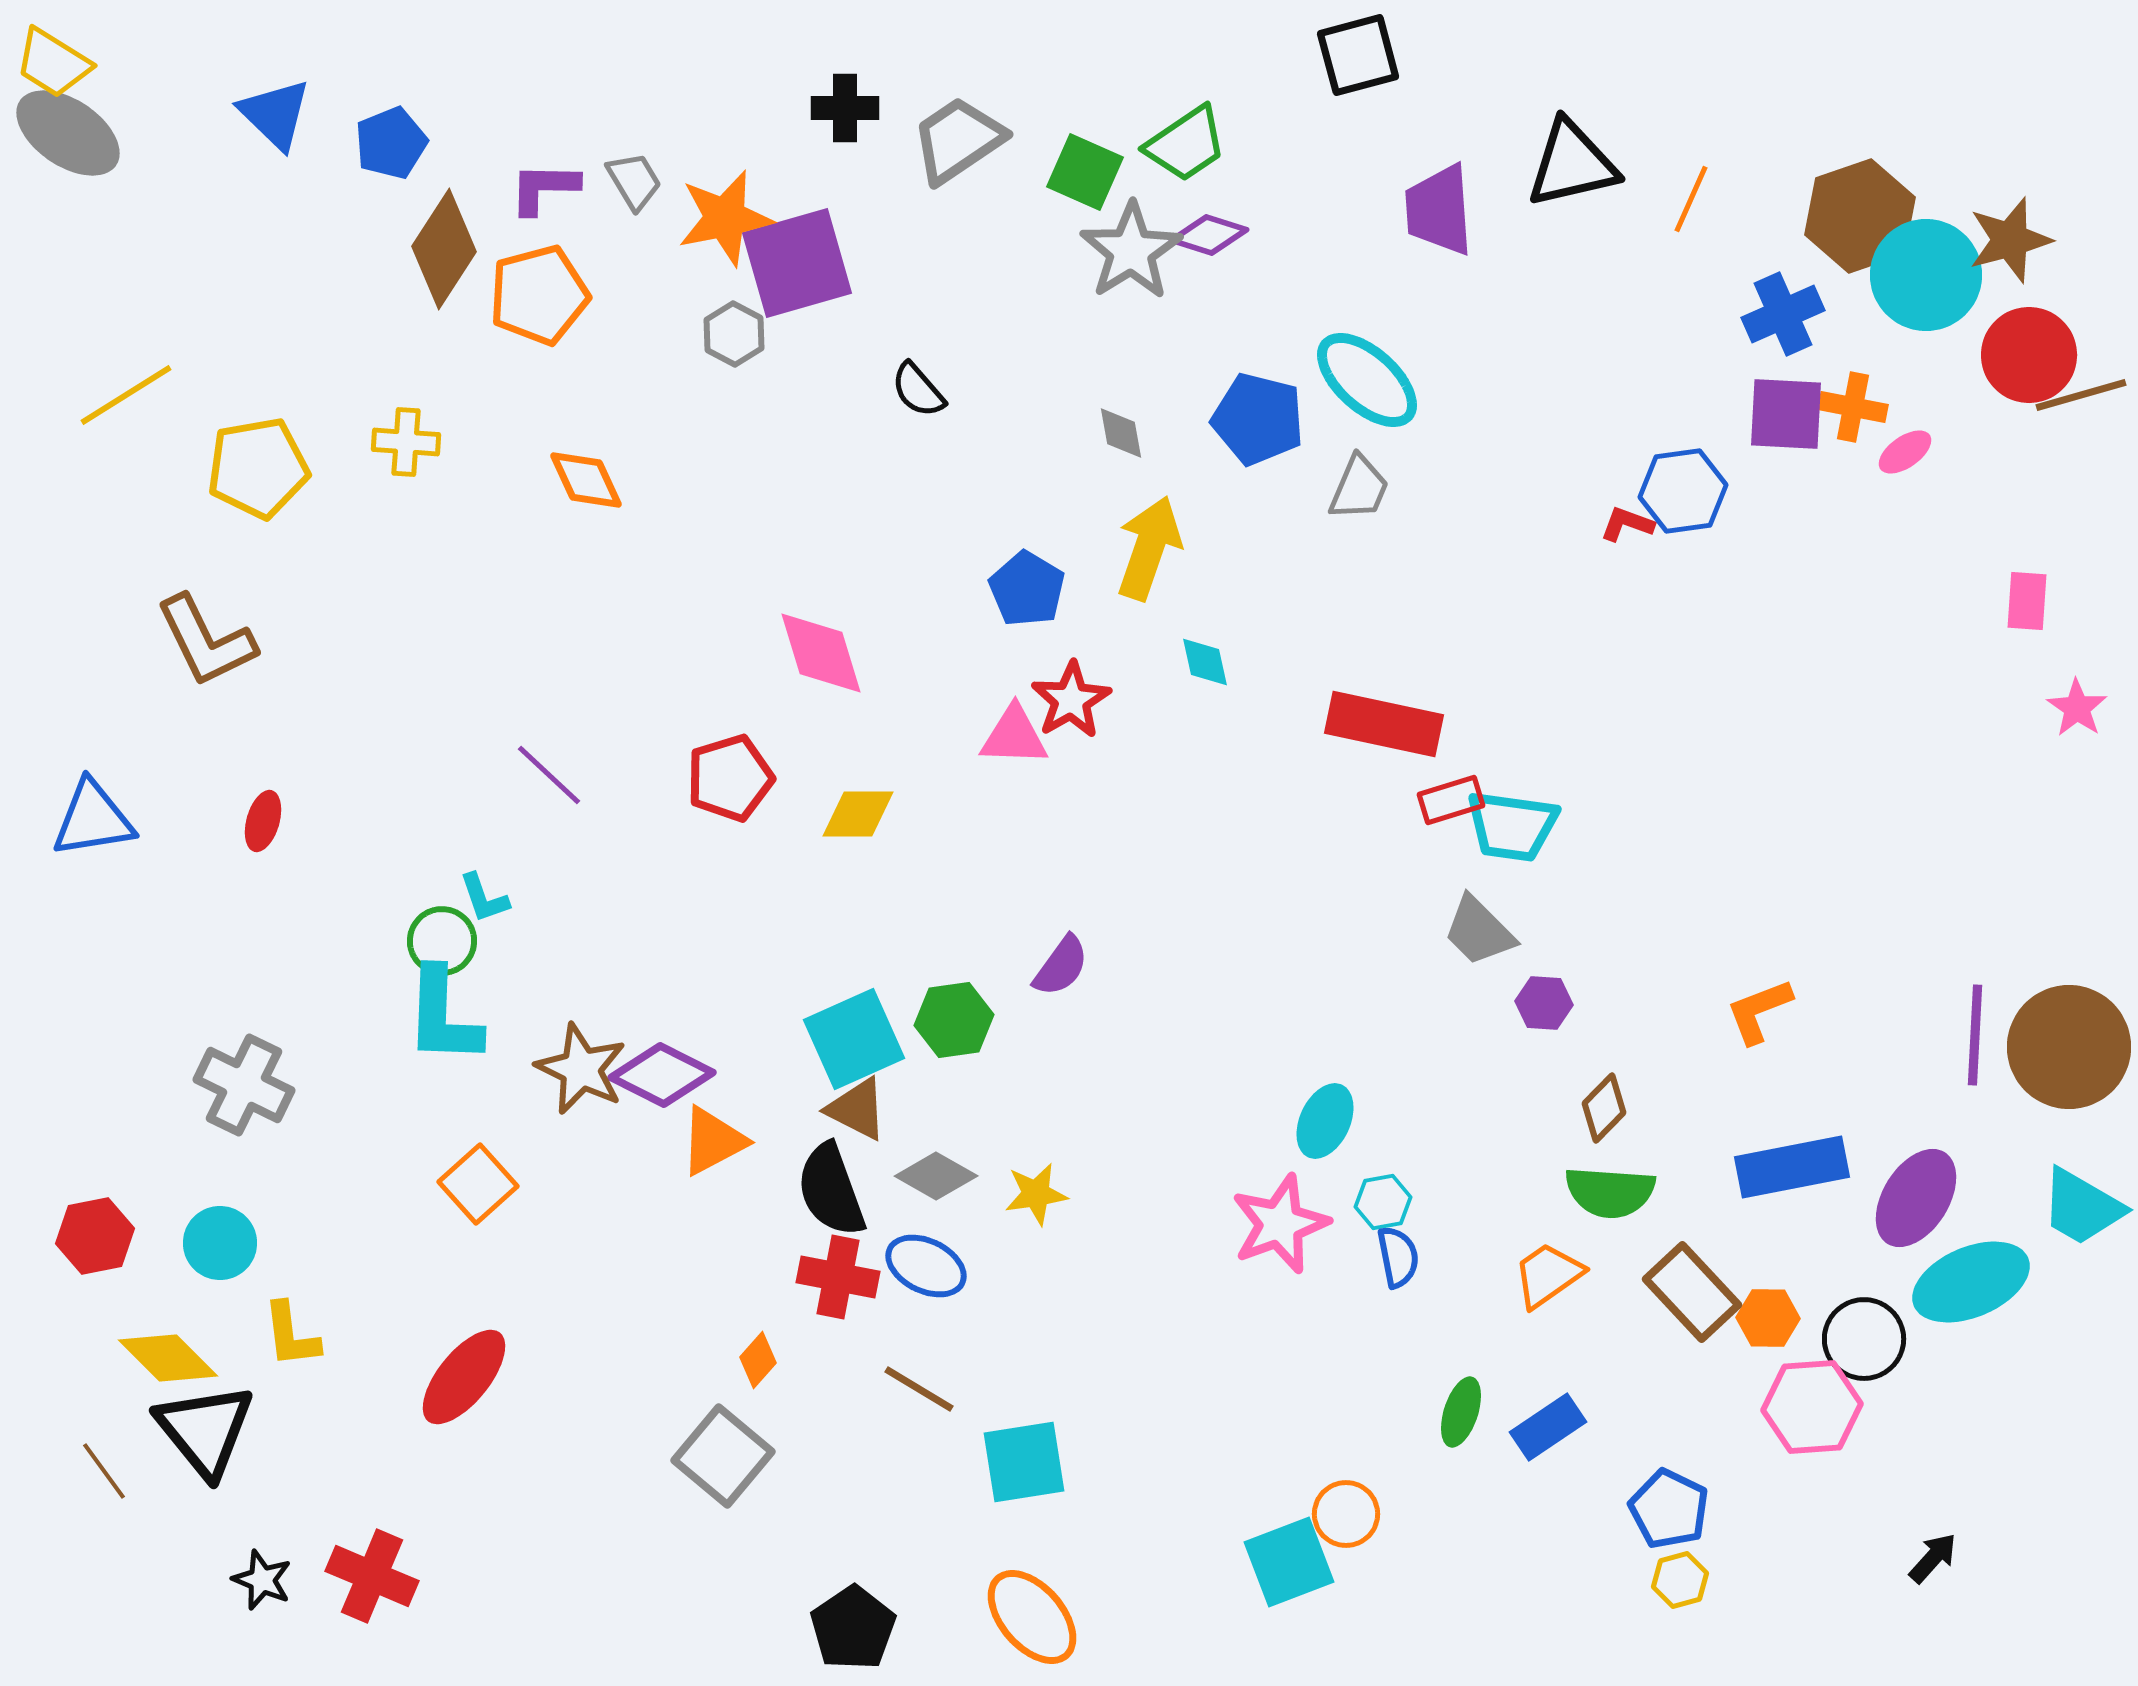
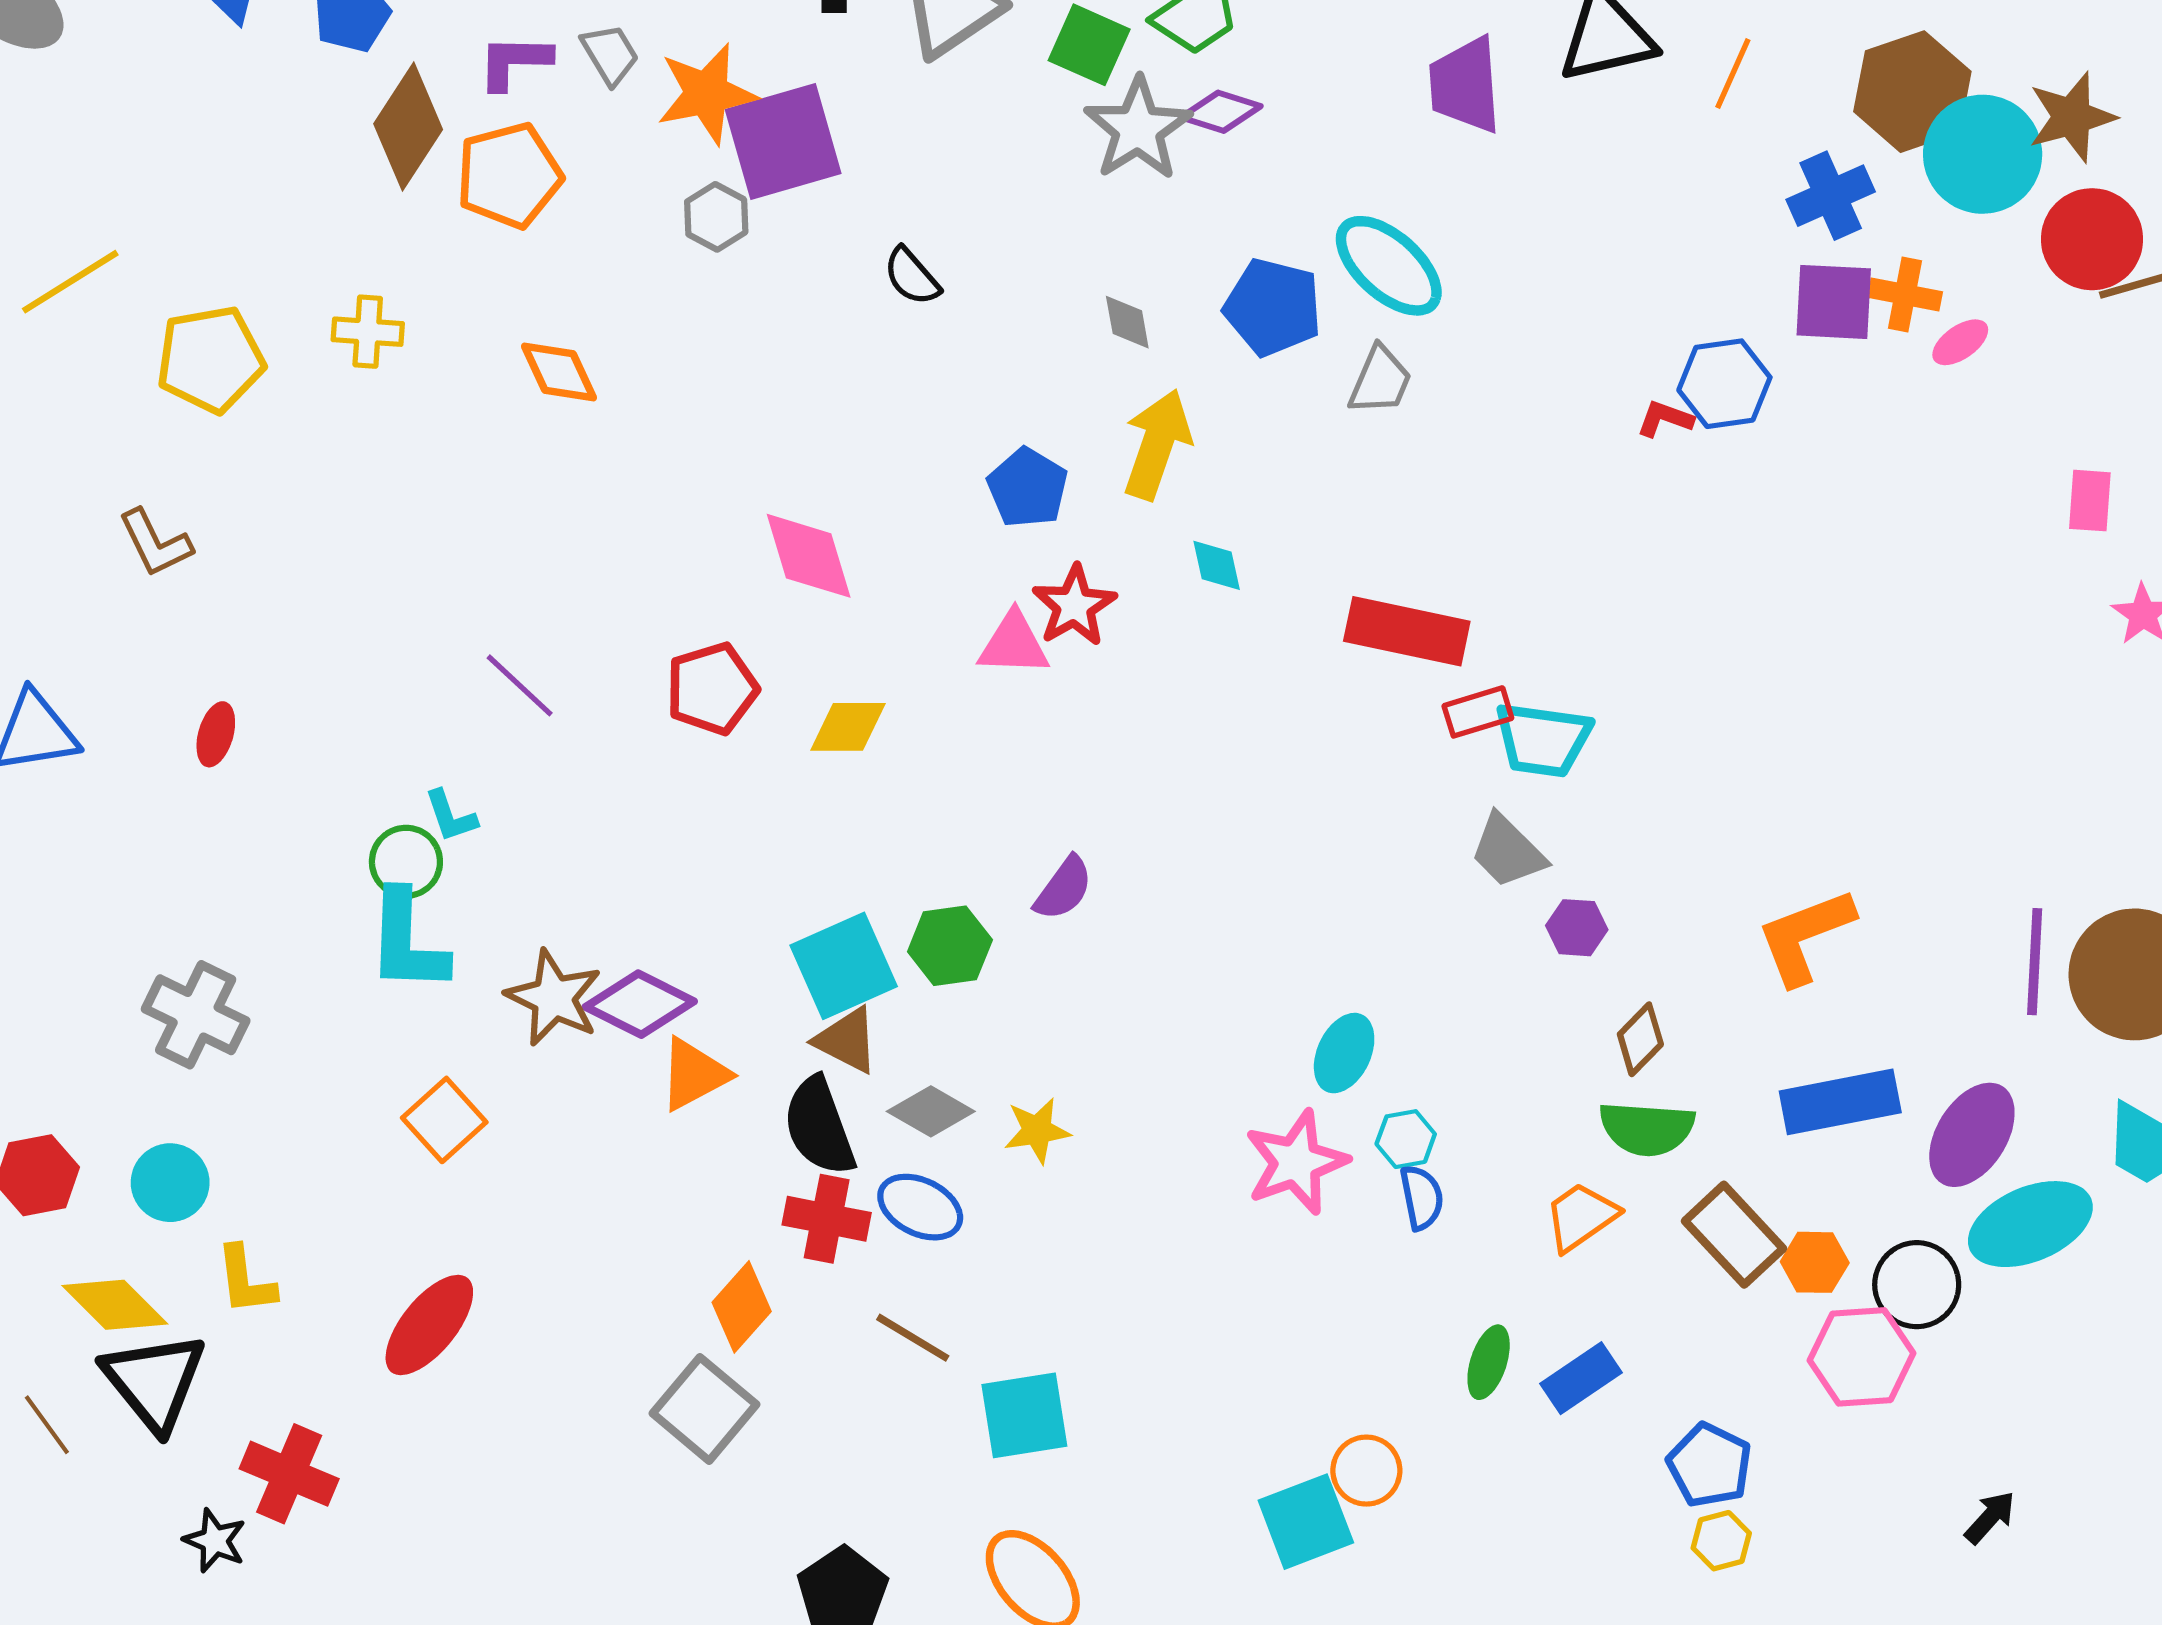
brown L-shape: (206, 641) -> (155, 543), size x0.7
orange L-shape: (1759, 1011) -> (1805, 936), size x1.4
orange diamond: (758, 1360) -> (742, 1307), size x1.5
red cross: (372, 1576) -> (289, 1474), moved

